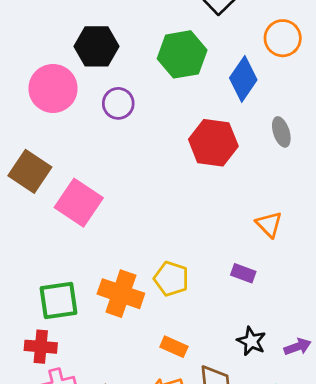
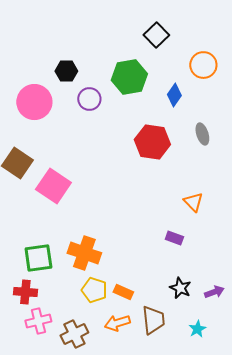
black hexagon: (96, 46) -> (66, 71), size x0.7
blue diamond: (243, 79) -> (174, 95), size x0.7
purple circle: (118, 103) -> (89, 99), moved
yellow pentagon: (171, 279) -> (94, 290), moved

